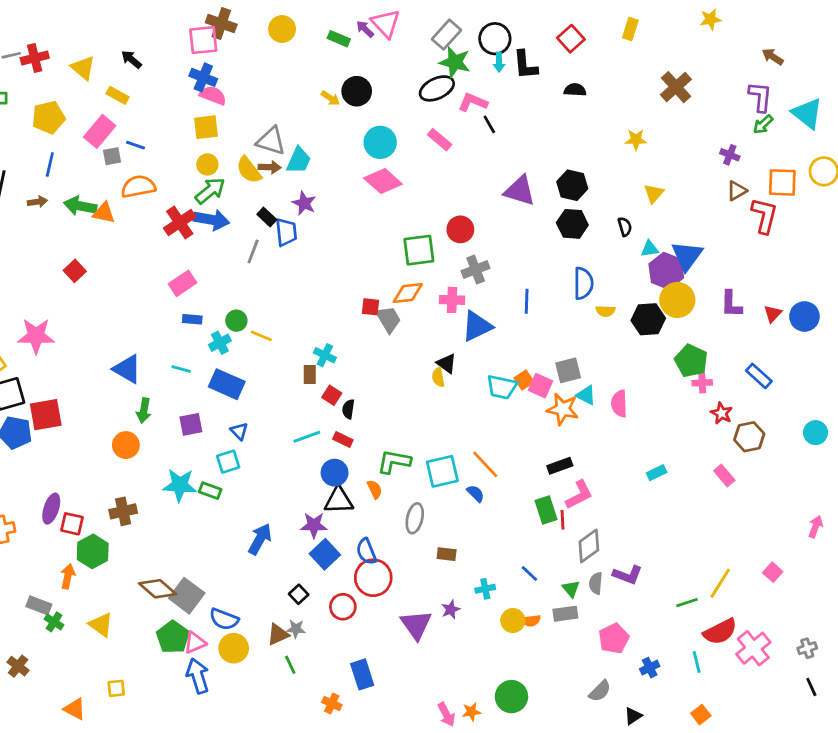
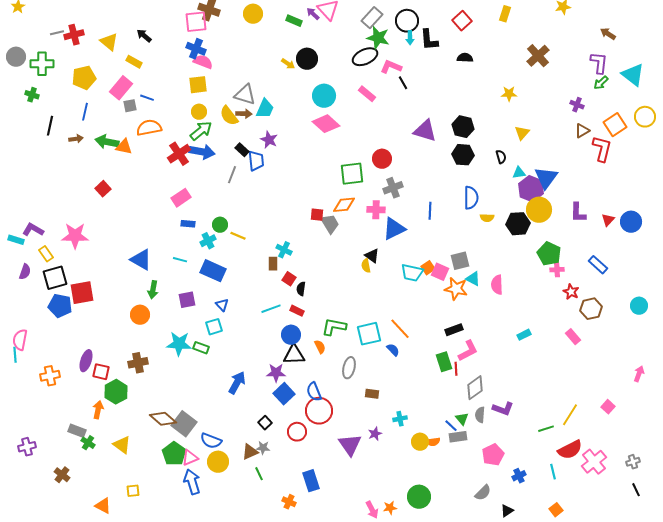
orange square: (782, 182) -> (615, 125), turned -35
blue line: (529, 574) -> (451, 426), moved

